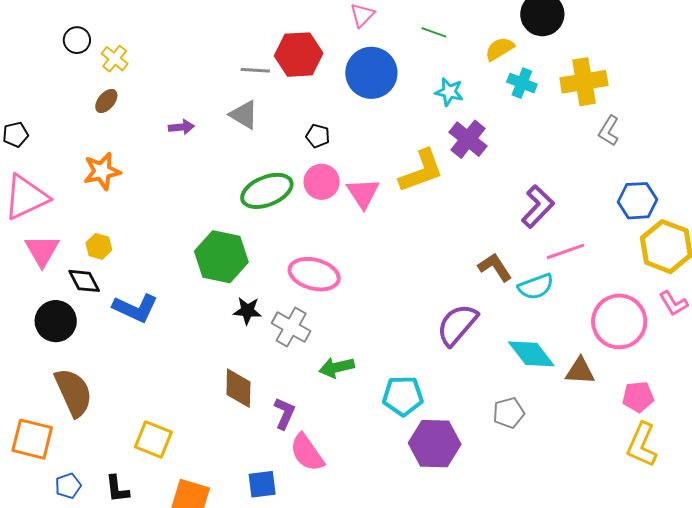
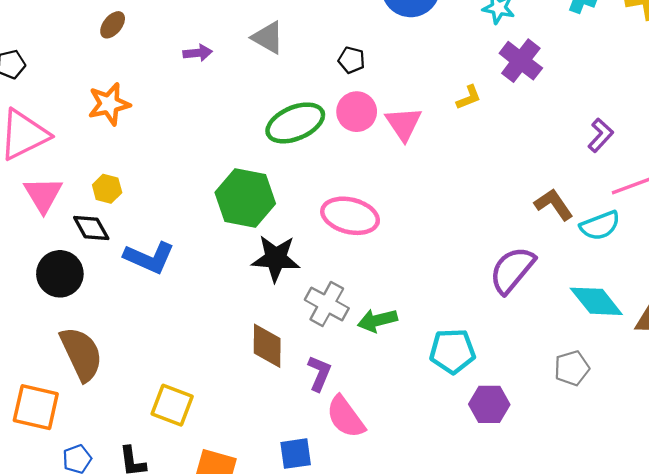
yellow L-shape: (421, 171) -> (469, 97), size x0.5
purple L-shape: (538, 207) -> (601, 135), size x0.7
black star: (247, 311) -> (276, 258), size x1.5
gray cross: (291, 327) -> (327, 304), moved
purple hexagon: (435, 444) -> (489, 404), size x0.7

